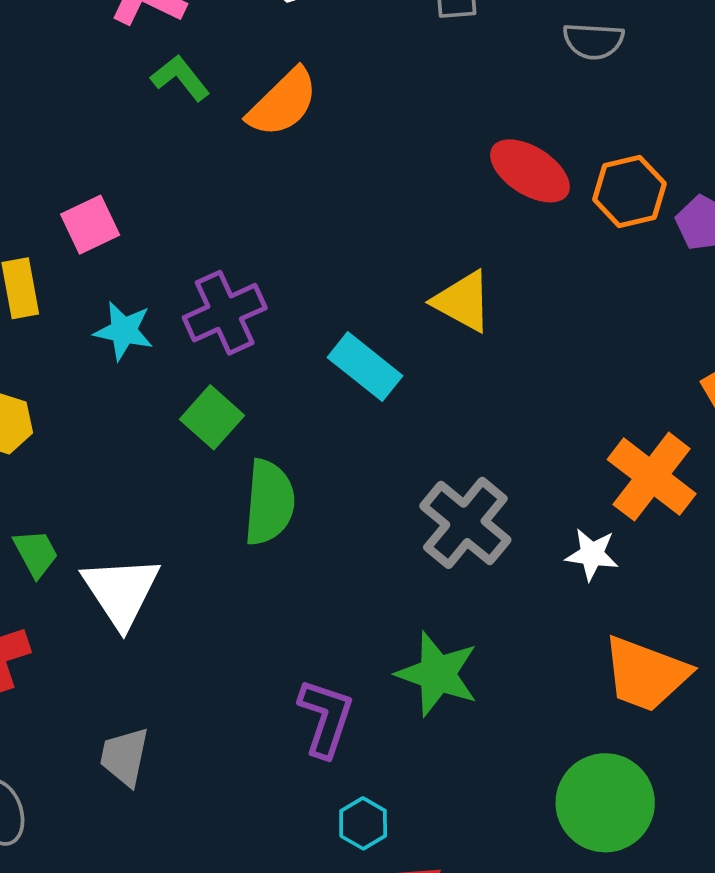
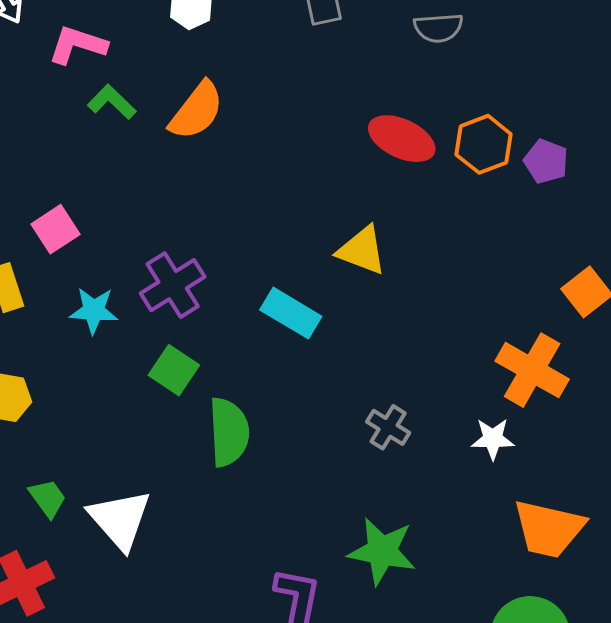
gray cross: (465, 523) -> (388, 427), size x0.6

